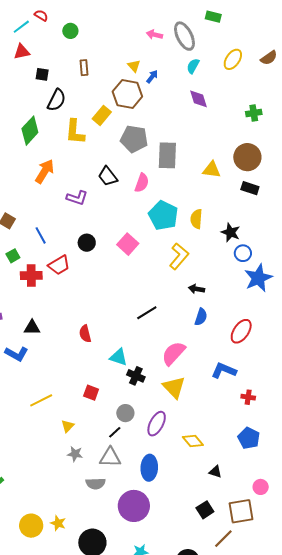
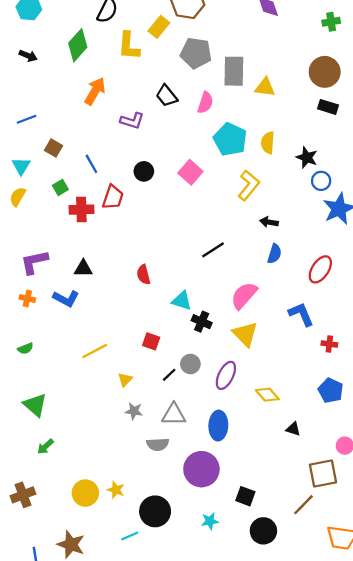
yellow triangle: (212, 170) -> (265, 87), moved
red trapezoid: (59, 265) -> (113, 197), turned -40
blue L-shape: (224, 371) -> (301, 314), turned 45
black line: (115, 432) -> (169, 375), moved
black square: (205, 510) -> (245, 496), moved, turned -36

